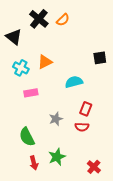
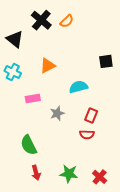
cyan cross: (21, 68) -> (13, 72), moved
gray star: (56, 119) -> (57, 113), moved
green star: (57, 157) -> (69, 174), moved, turned 30

